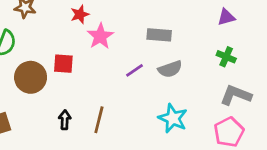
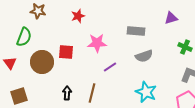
purple triangle: (226, 17) -> (171, 18), moved
pink star: (100, 36) -> (97, 43), moved, turned 30
purple line: (134, 70) -> (110, 67), moved

